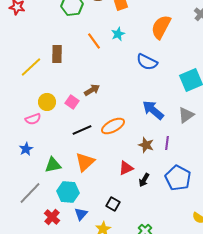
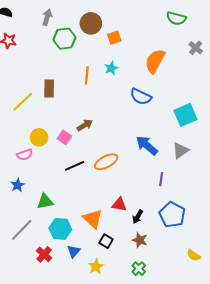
orange line: (94, 41) -> (87, 75), turned 42
brown star: (146, 145) -> (140, 240), moved
orange triangle: (85, 162) -> (93, 219), moved, turned -35
red triangle: (126, 168) -> (119, 204), turned 35

